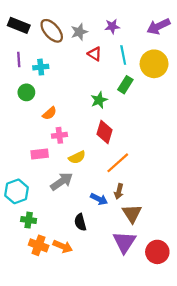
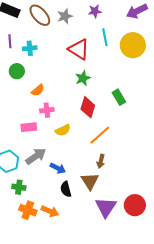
red triangle: (95, 54) -> (79, 49), moved, size x1.6
green rectangle: (125, 85) -> (119, 97), moved, turned -63
gray arrow: (62, 182) -> (36, 156), moved
blue arrow: (99, 199) -> (58, 168), moved
brown triangle: (132, 213) -> (90, 181), moved
red circle: (157, 252) -> (135, 205), moved

